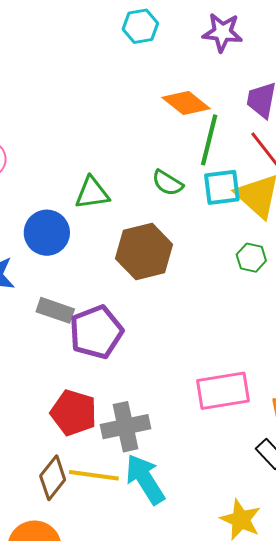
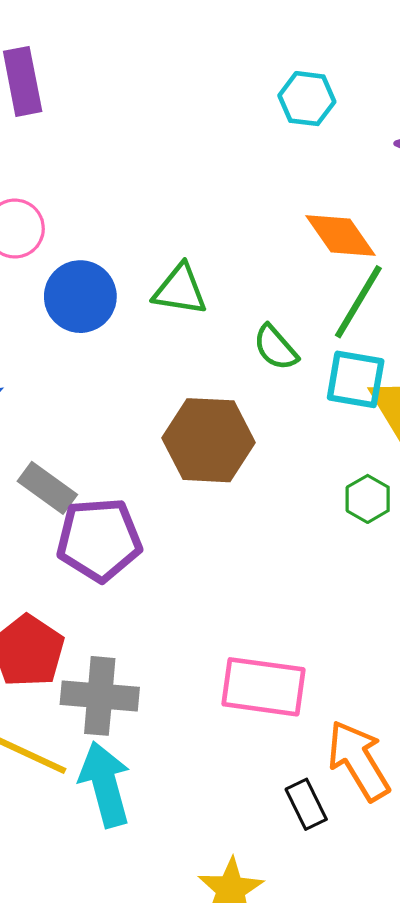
green triangle: (92, 193) -> (180, 290), moved
blue circle: (47, 233) -> (80, 297), moved

